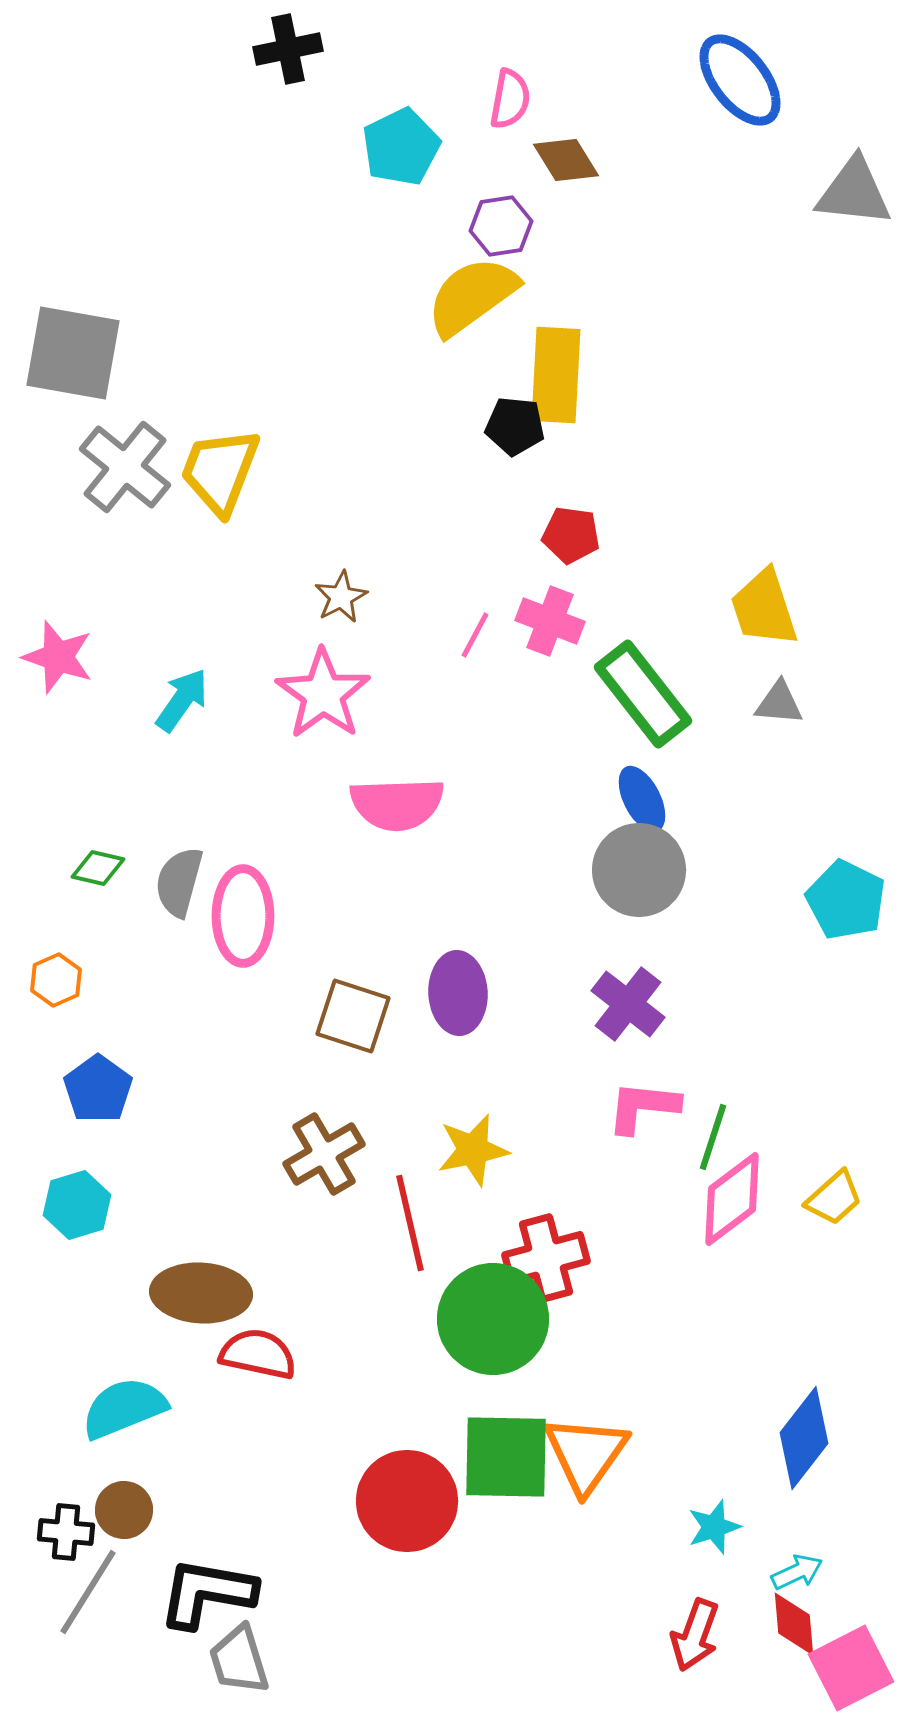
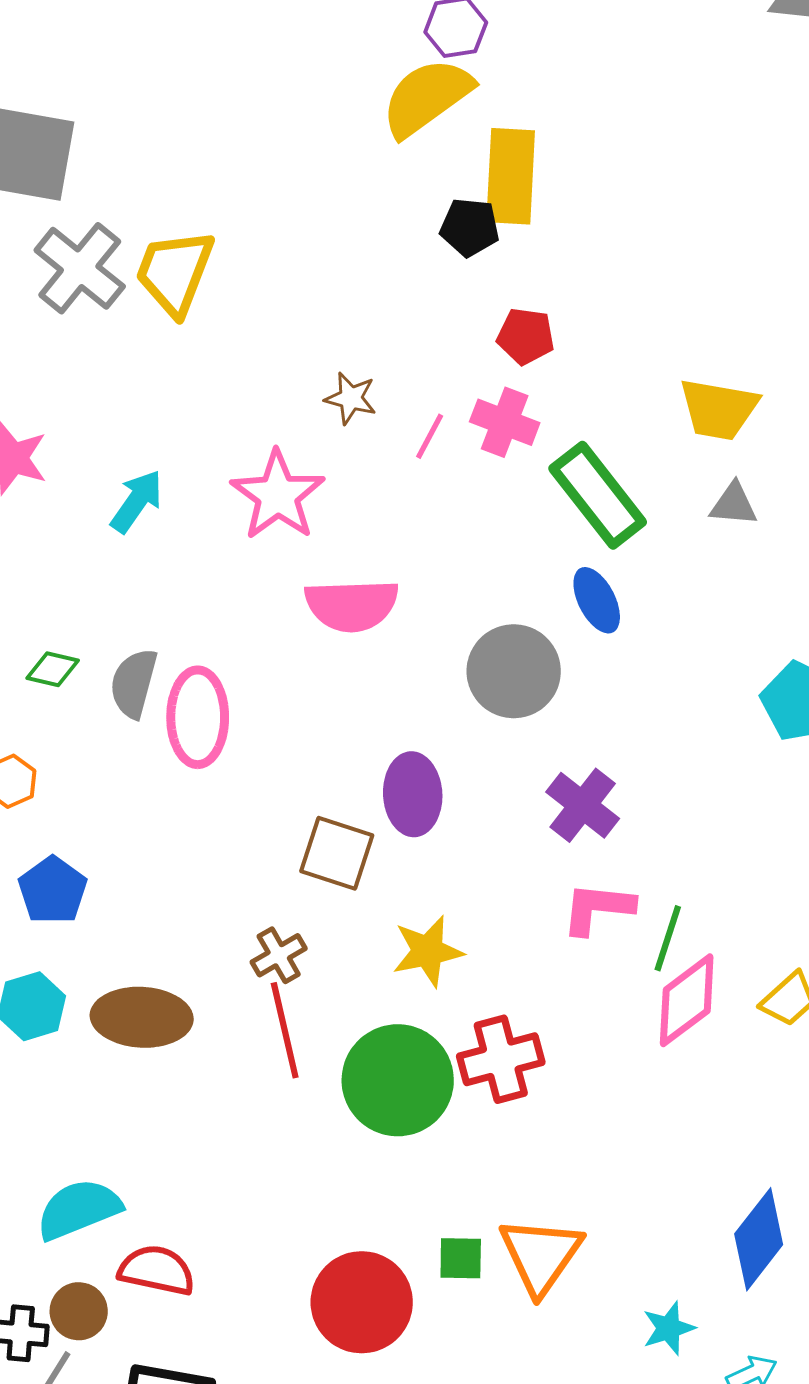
brown star: (341, 597) -> (351, 398), moved, turned -30
yellow trapezoid: (764, 608) -> (719, 409), turned -62
gray circle: (639, 870) -> (514, 671), moved
brown square: (353, 1016) -> (337, 853), moved
brown cross: (324, 1154) -> (279, 955), size x0.7
red line: (410, 1223) -> (285, 1030), moved
brown ellipse: (201, 1293) -> (142, 1017), moved
green circle: (493, 1319) -> (398, 1080), moved
red semicircle: (258, 1354) -> (157, 1270), moved
green square: (506, 1457) -> (461, 1258), size x0.5

